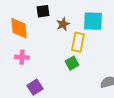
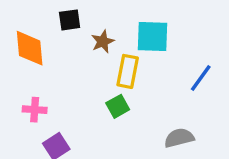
pink cross: (22, 57) -> (35, 110), moved

